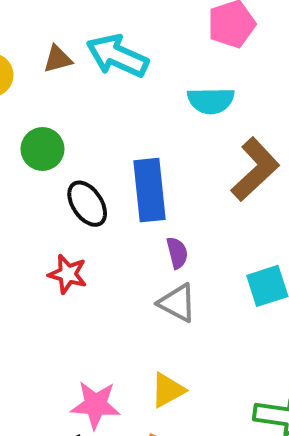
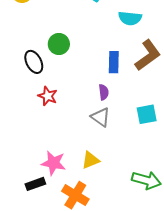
green circle: (42, 149) -> (59, 44), moved
blue rectangle: (150, 190) -> (114, 62), moved, size x0.7
black ellipse: (87, 204) -> (34, 62), moved

